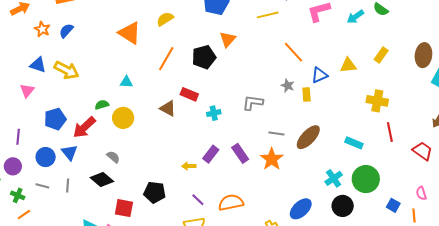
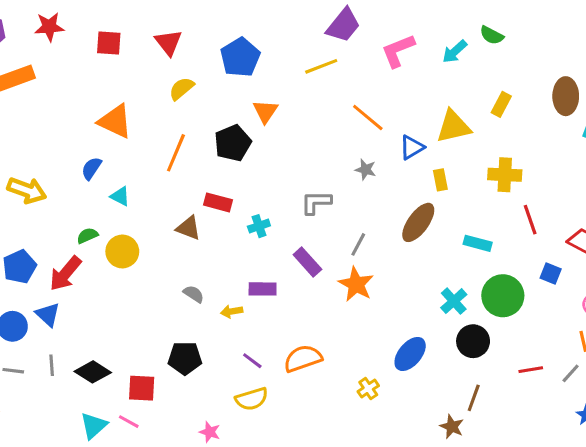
yellow semicircle: (165, 19) -> (182, 89), moved
blue semicircle: (66, 31) -> (91, 168), moved
yellow triangle: (348, 65) -> (453, 127), size x1.4
cyan triangle: (126, 82) -> (120, 196), turned 32
yellow rectangle: (306, 94) -> (440, 180), moved
gray line: (276, 133) -> (358, 244), turned -63
brown ellipse: (308, 137) -> (418, 222), moved
purple rectangle: (240, 153) -> (307, 262), moved
purple rectangle: (211, 154) -> (263, 289), turned 60
gray semicircle: (113, 157) -> (194, 294), moved
black diamond: (102, 179) -> (93, 372), moved
blue square: (393, 205) -> (551, 274), moved

